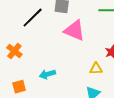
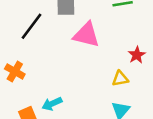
cyan arrow: (47, 74) -> (52, 104), moved

